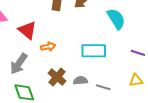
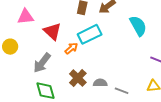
orange arrow: (48, 47) -> (71, 48), turned -32
cyan rectangle: (94, 51) -> (90, 34), moved, turned -30

